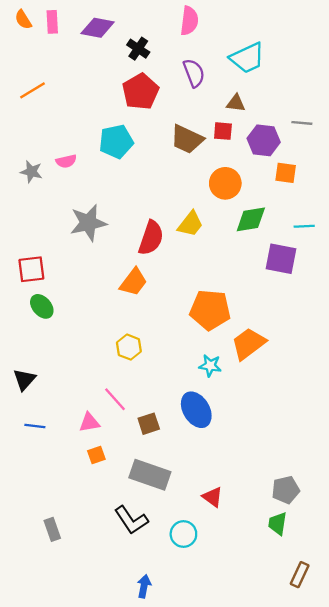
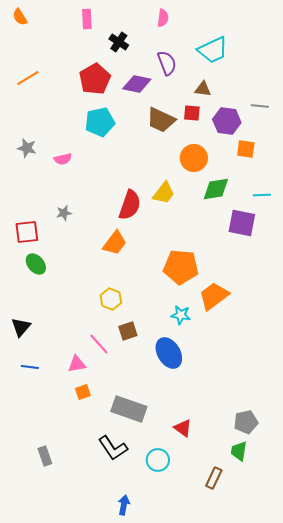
pink semicircle: (189, 21) -> (163, 18), size x0.7
pink rectangle: (52, 22) -> (87, 19), moved
purple diamond: (98, 28) -> (137, 84), moved
red pentagon: (141, 92) -> (95, 79), moved
pink semicircle: (66, 161) -> (63, 159), moved
gray star: (88, 223) -> (64, 213), moved, size x0.5
brown square: (149, 424) -> (128, 331), moved
brown rectangle: (300, 575) -> (214, 478), moved

